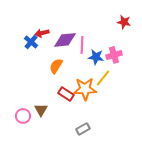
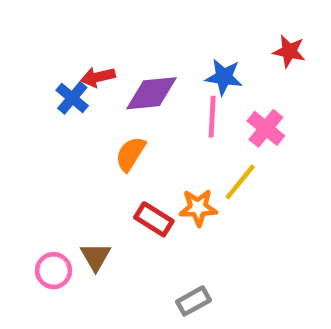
pink line: (82, 45) -> (212, 117), moved
pink cross: (114, 55) -> (266, 128), turned -35
blue star: (96, 57) -> (224, 77), moved
orange star: (85, 89) -> (198, 208), size x0.7

